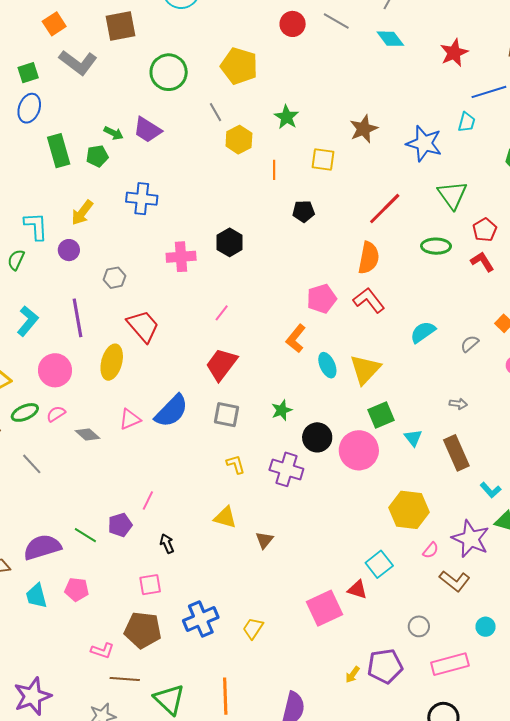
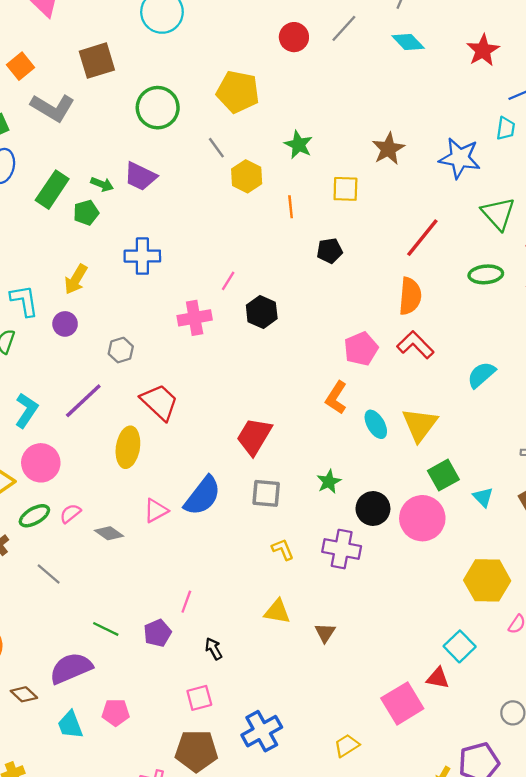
gray line: (336, 21) -> (344, 28), turned -72
green rectangle: (59, 151) -> (52, 190), moved, turned 56
black hexagon: (230, 242) -> (262, 312), moved
pink line: (222, 313) -> (228, 281), moved
purple line: (78, 318) -> (83, 401), turned 63
pink circle: (55, 370) -> (41, 463), moved
green line: (85, 535) -> (106, 629), moved
yellow trapezoid: (253, 628) -> (347, 745), moved, turned 30

